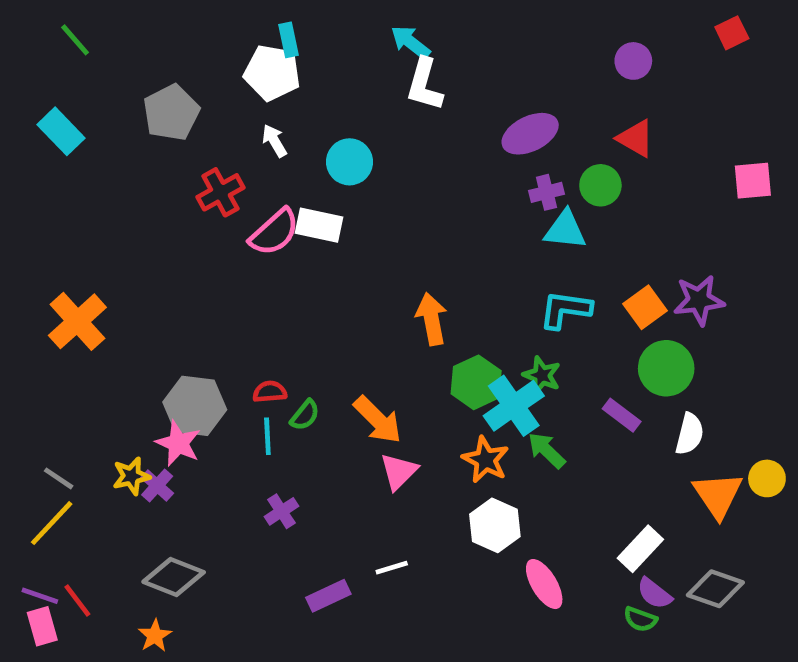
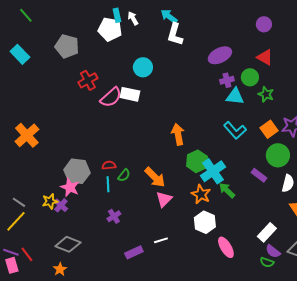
gray pentagon: (171, 113) -> (67, 46), turned -30
white arrow: (274, 141) -> (133, 18), moved
cyan L-shape: (565, 310) -> (235, 130), turned -140
green star: (542, 375) -> (266, 94), moved

